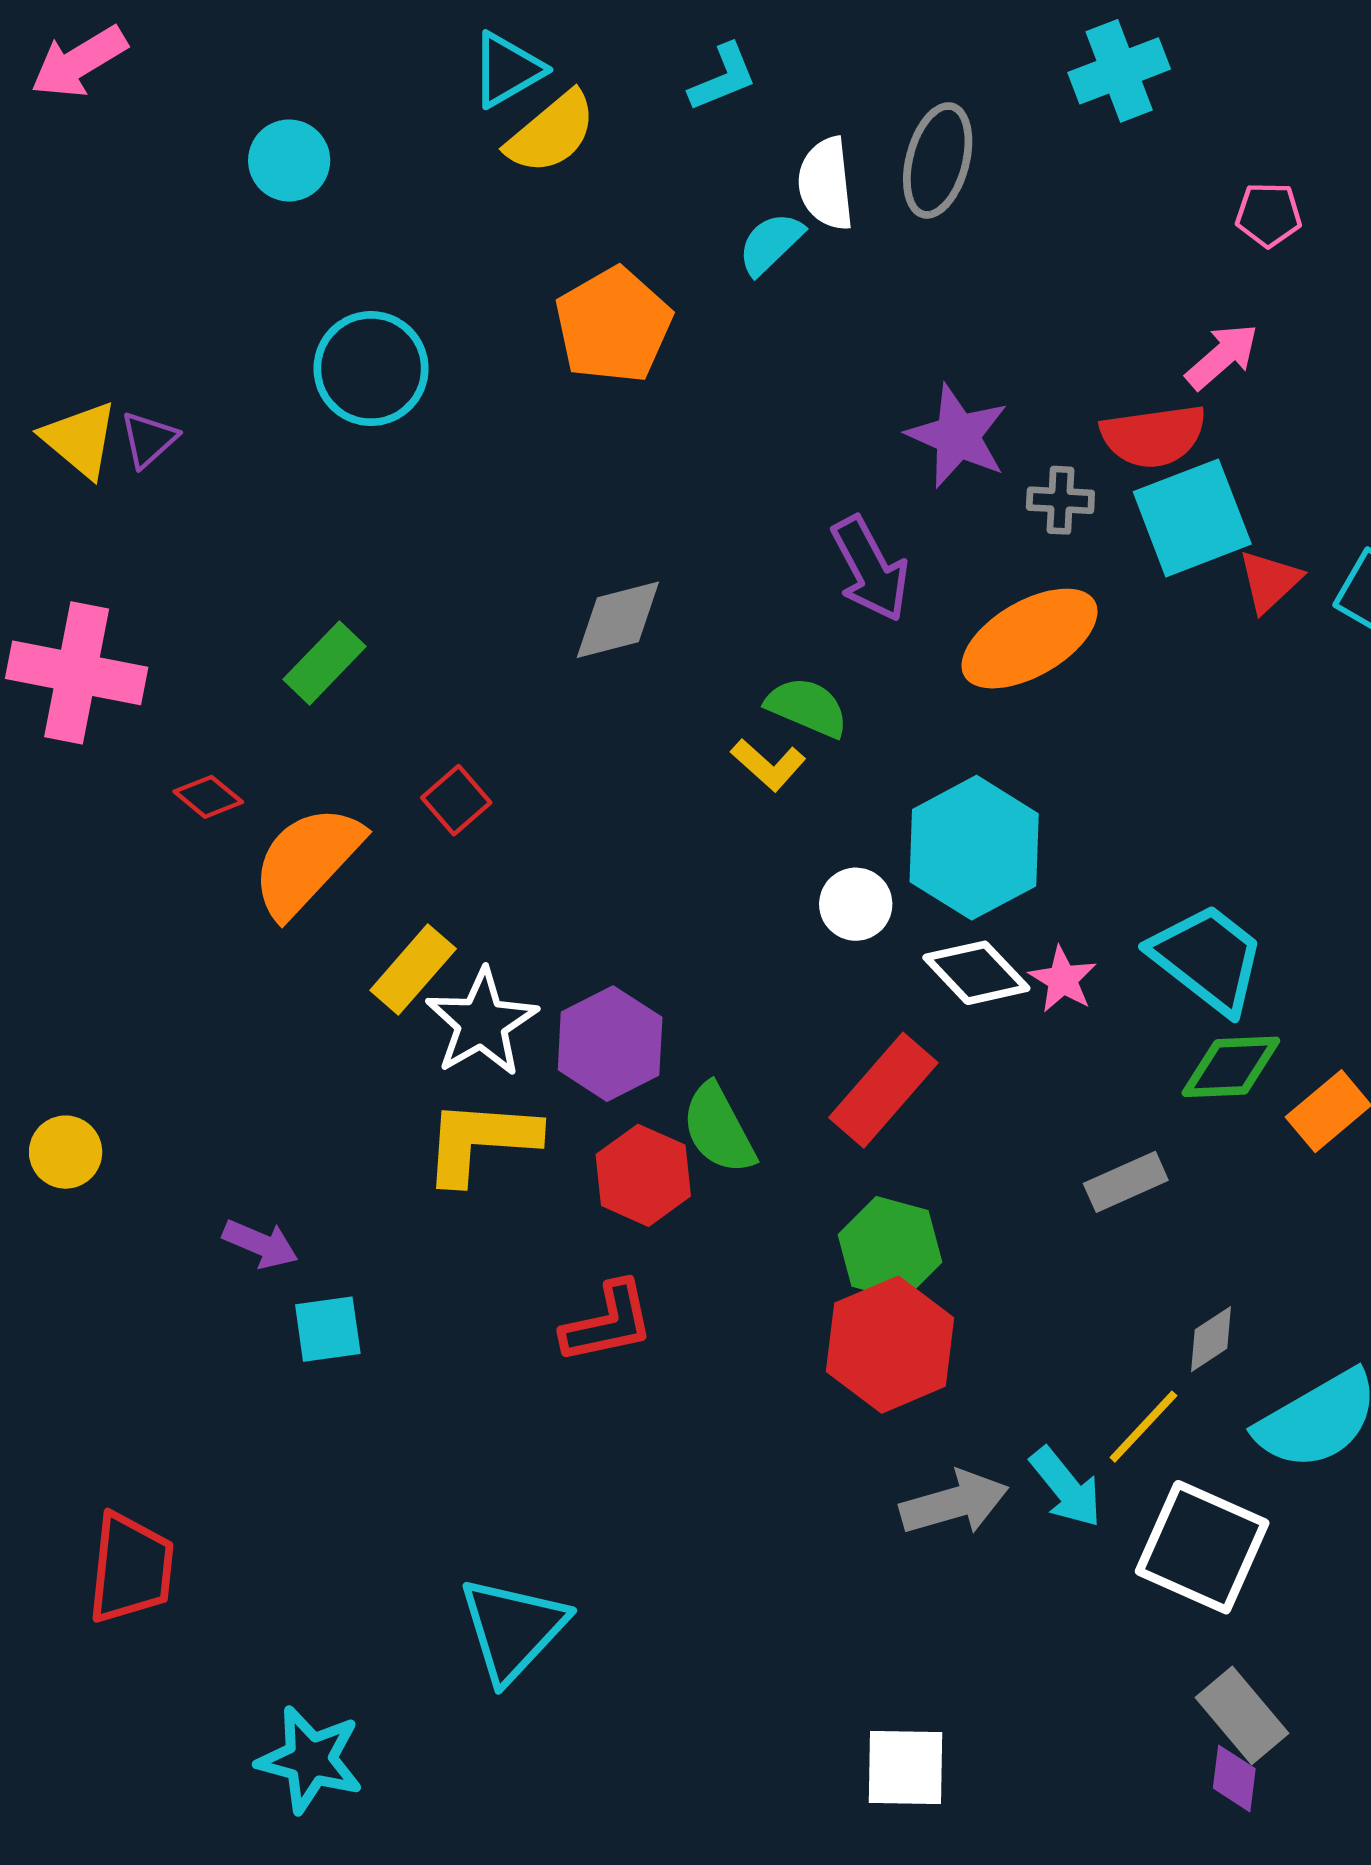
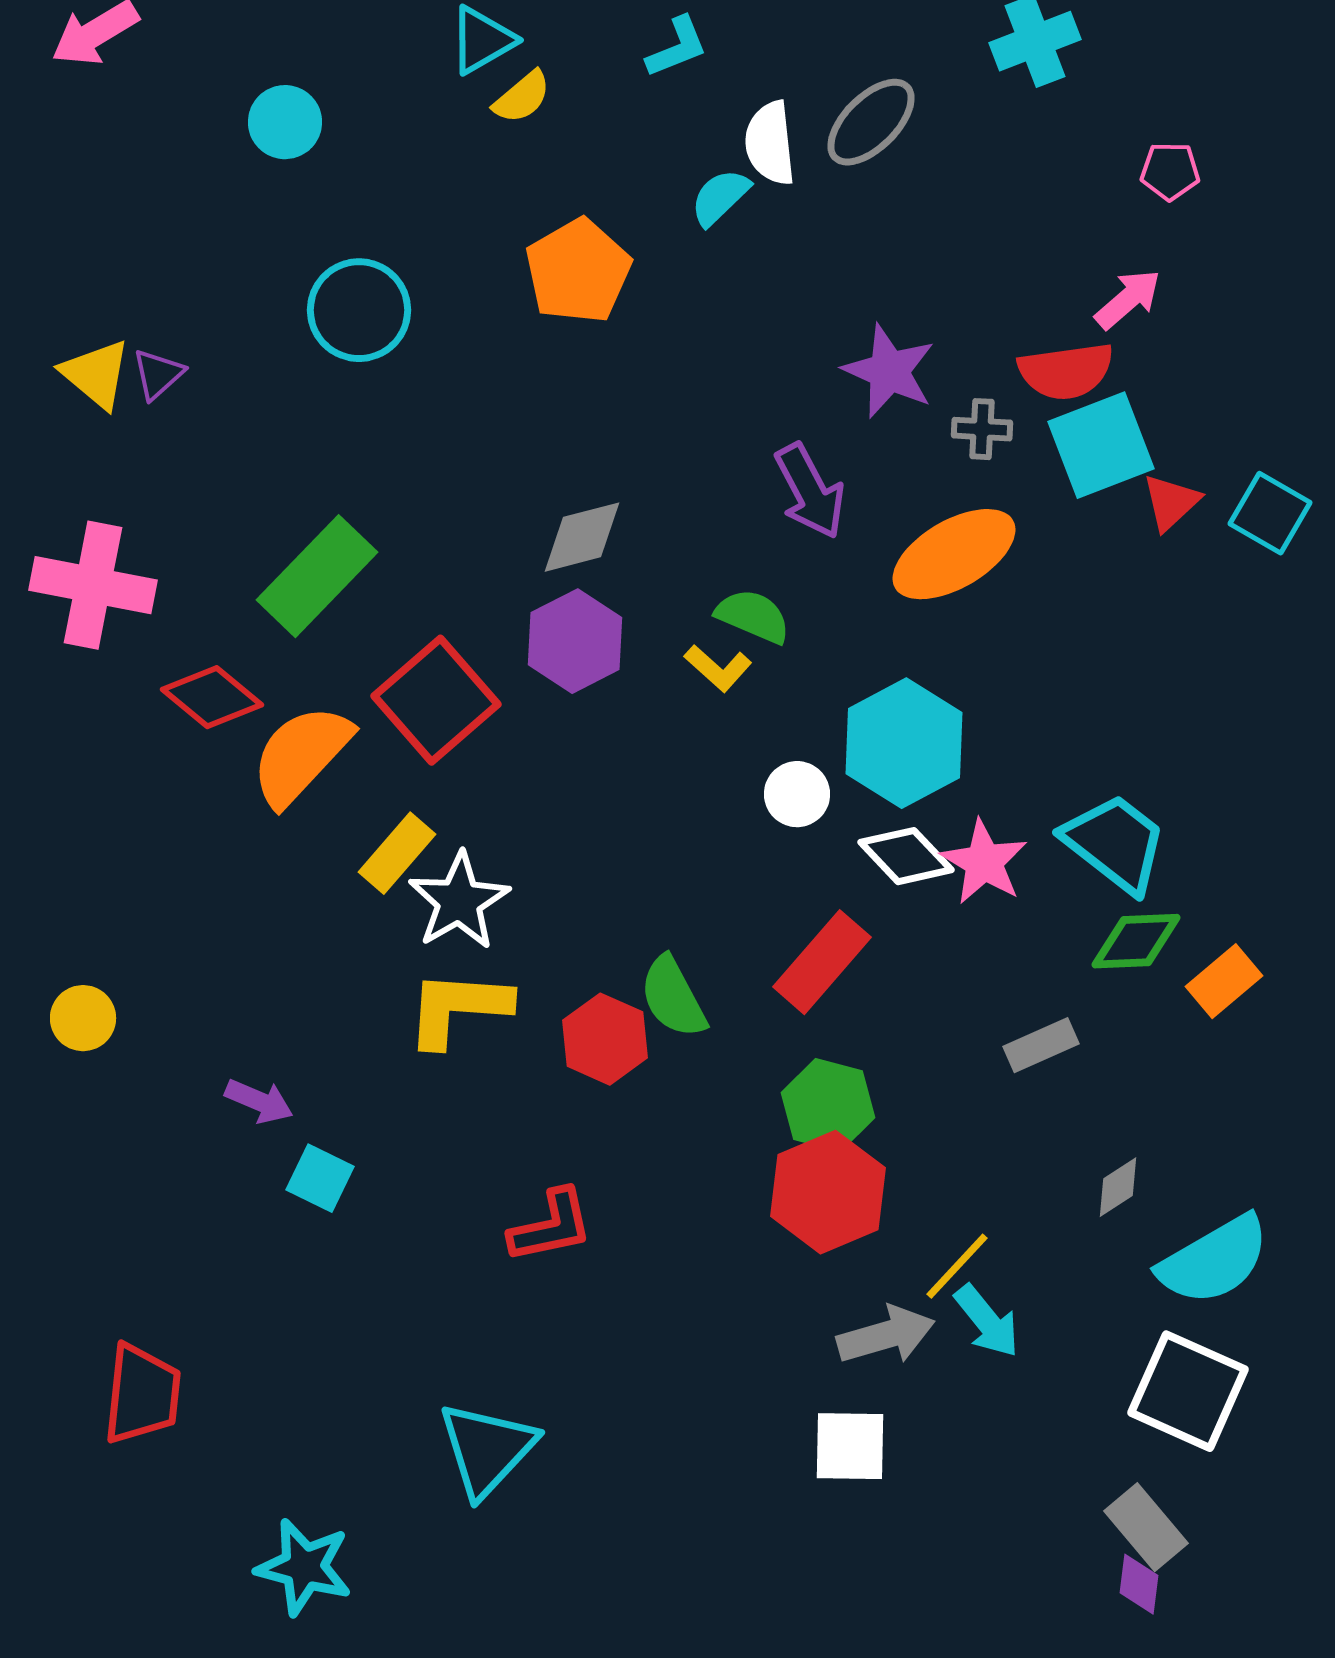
yellow semicircle: (551, 133) -> (522, 97), size x0.7
gray ellipse: (938, 160) -> (871, 122), turned 30
green rectangle: (325, 663) -> (317, 576), size x1.6
red diamond: (208, 797) -> (212, 697), size x1.6
red square: (456, 800) -> (436, 700), size x2.0
pink star: (1063, 979) -> (984, 862), size x1.4
purple hexagon: (610, 1044) -> (575, 641), moved
red L-shape: (608, 1323) -> (551, 1226), moved
cyan square: (328, 1329) -> (320, 1178), turned 34
yellow line: (1143, 1427) -> (957, 1266), moved
white square: (1202, 1547) -> (1188, 1391), moved
white square: (906, 1767) -> (850, 1446), moved

